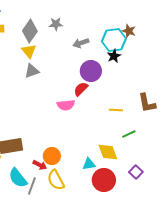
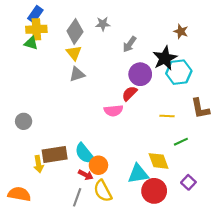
cyan hexagon: (114, 40) -> (179, 72), moved
gray arrow: (81, 43) -> (130, 44), turned -35
black star: (114, 56) -> (165, 58), size x1.6
cyan triangle: (89, 164) -> (138, 174), size x1.5
cyan semicircle: (18, 178) -> (85, 153), moved

